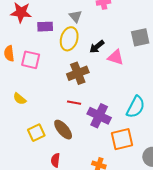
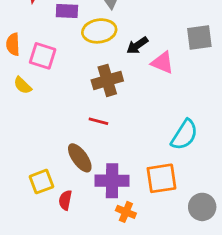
yellow ellipse: (69, 39) -> (99, 31), turned 60
yellow semicircle: (20, 99) -> (23, 85), moved
purple cross: (99, 116) -> (112, 181), moved, turned -30
yellow square: (36, 133) -> (41, 182), moved

